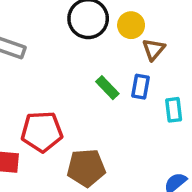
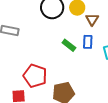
red pentagon: (42, 132) -> (35, 76), turned 30

